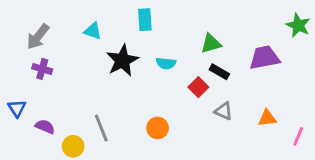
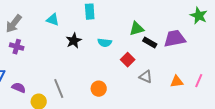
black star: (122, 60) -> (74, 41), size x0.7
black rectangle: (219, 72) -> (150, 43), moved
pink line: (298, 136) -> (199, 81), moved

